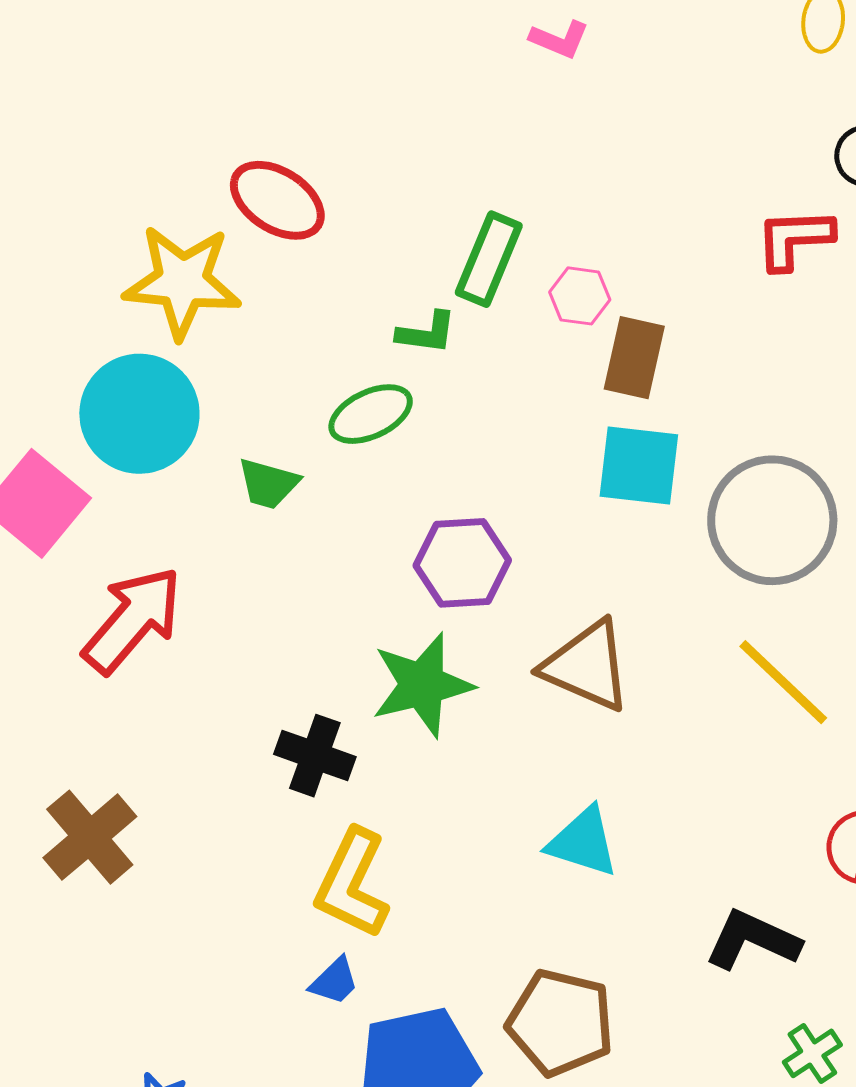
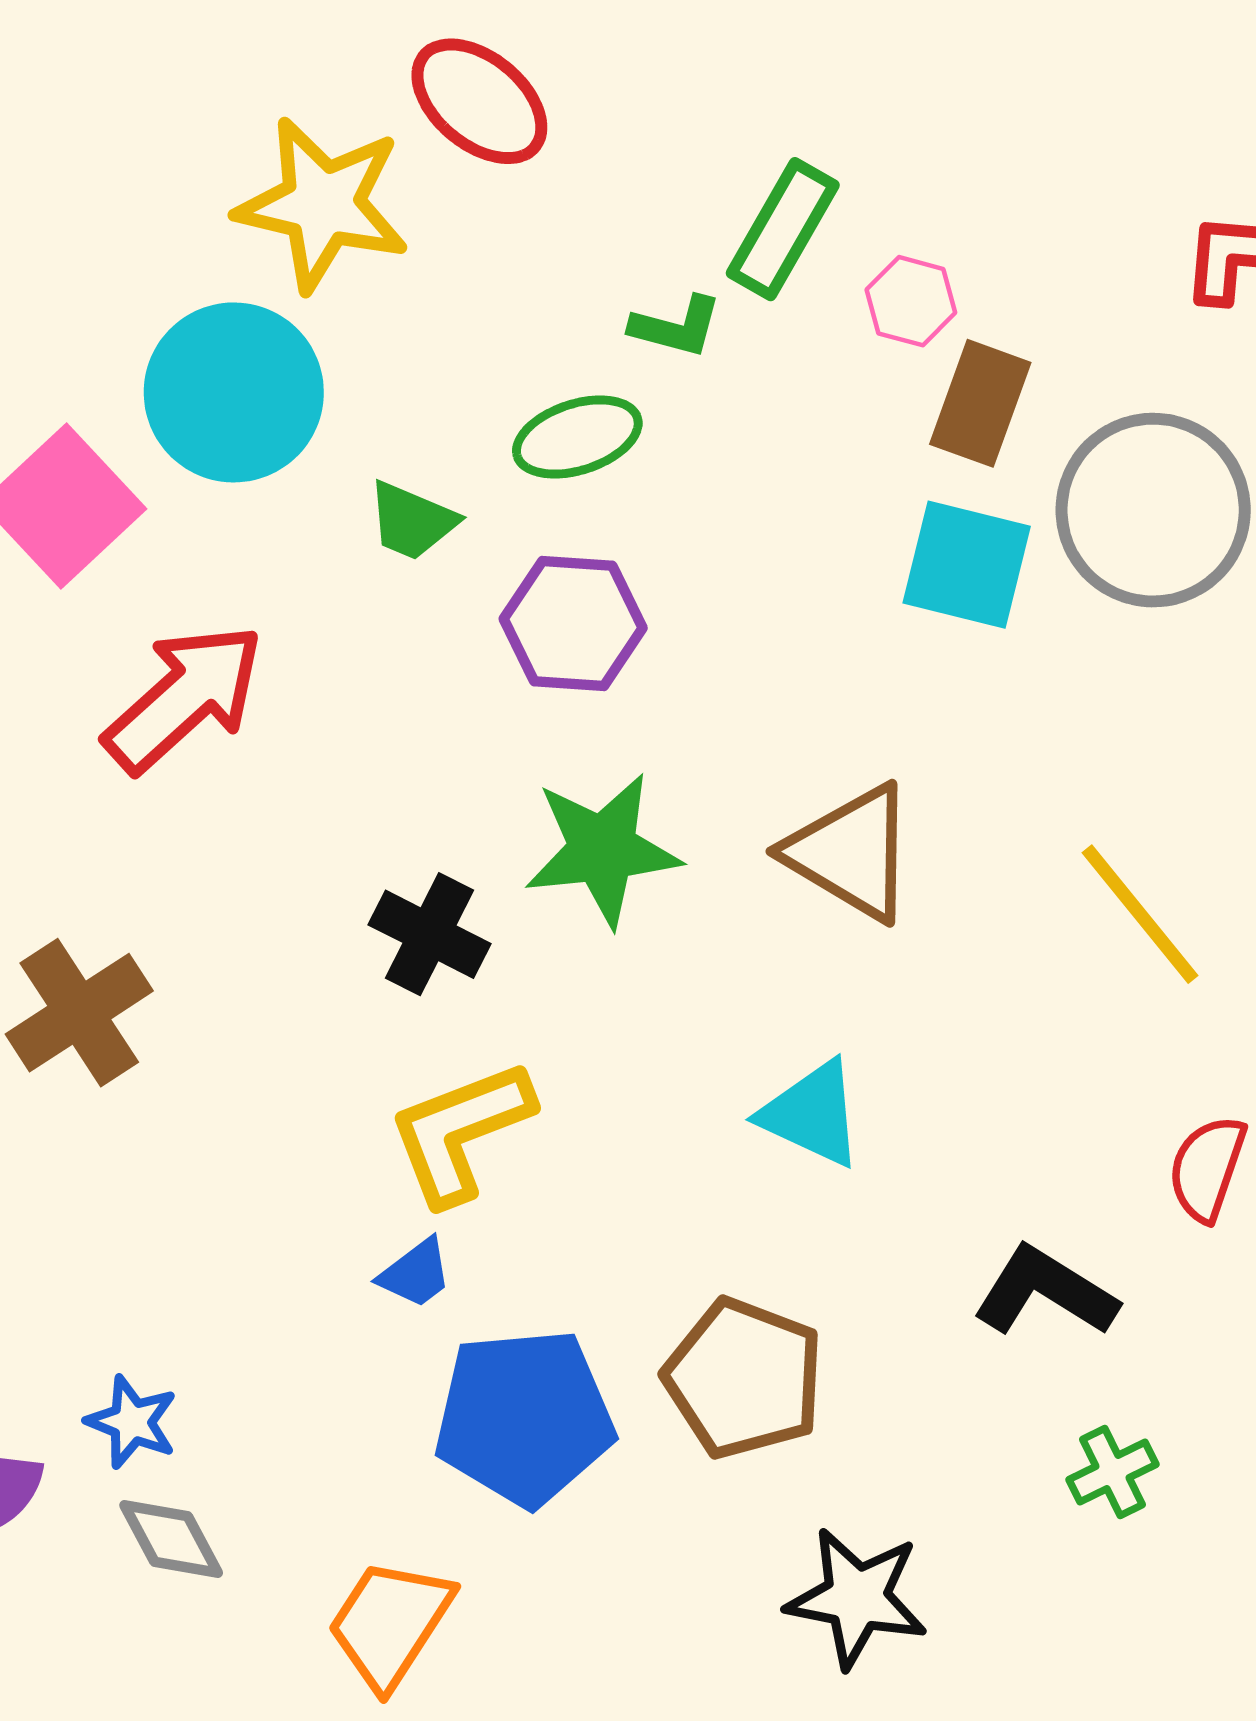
gray circle: (772, 520) -> (1153, 510), moved
purple hexagon: (462, 563) -> (573, 623), moved
yellow L-shape: (352, 884) -> (460, 1132), turned 36

